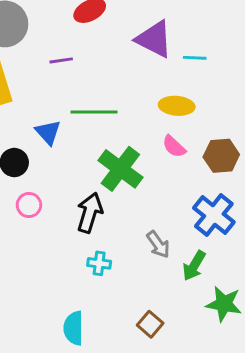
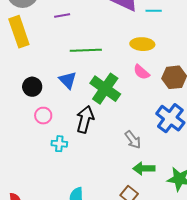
blue triangle: (48, 132) -> (68, 80), moved
cyan cross: (99, 263) -> (59, 144), moved
green arrow: (194, 266) -> (144, 168), moved, turned 60

